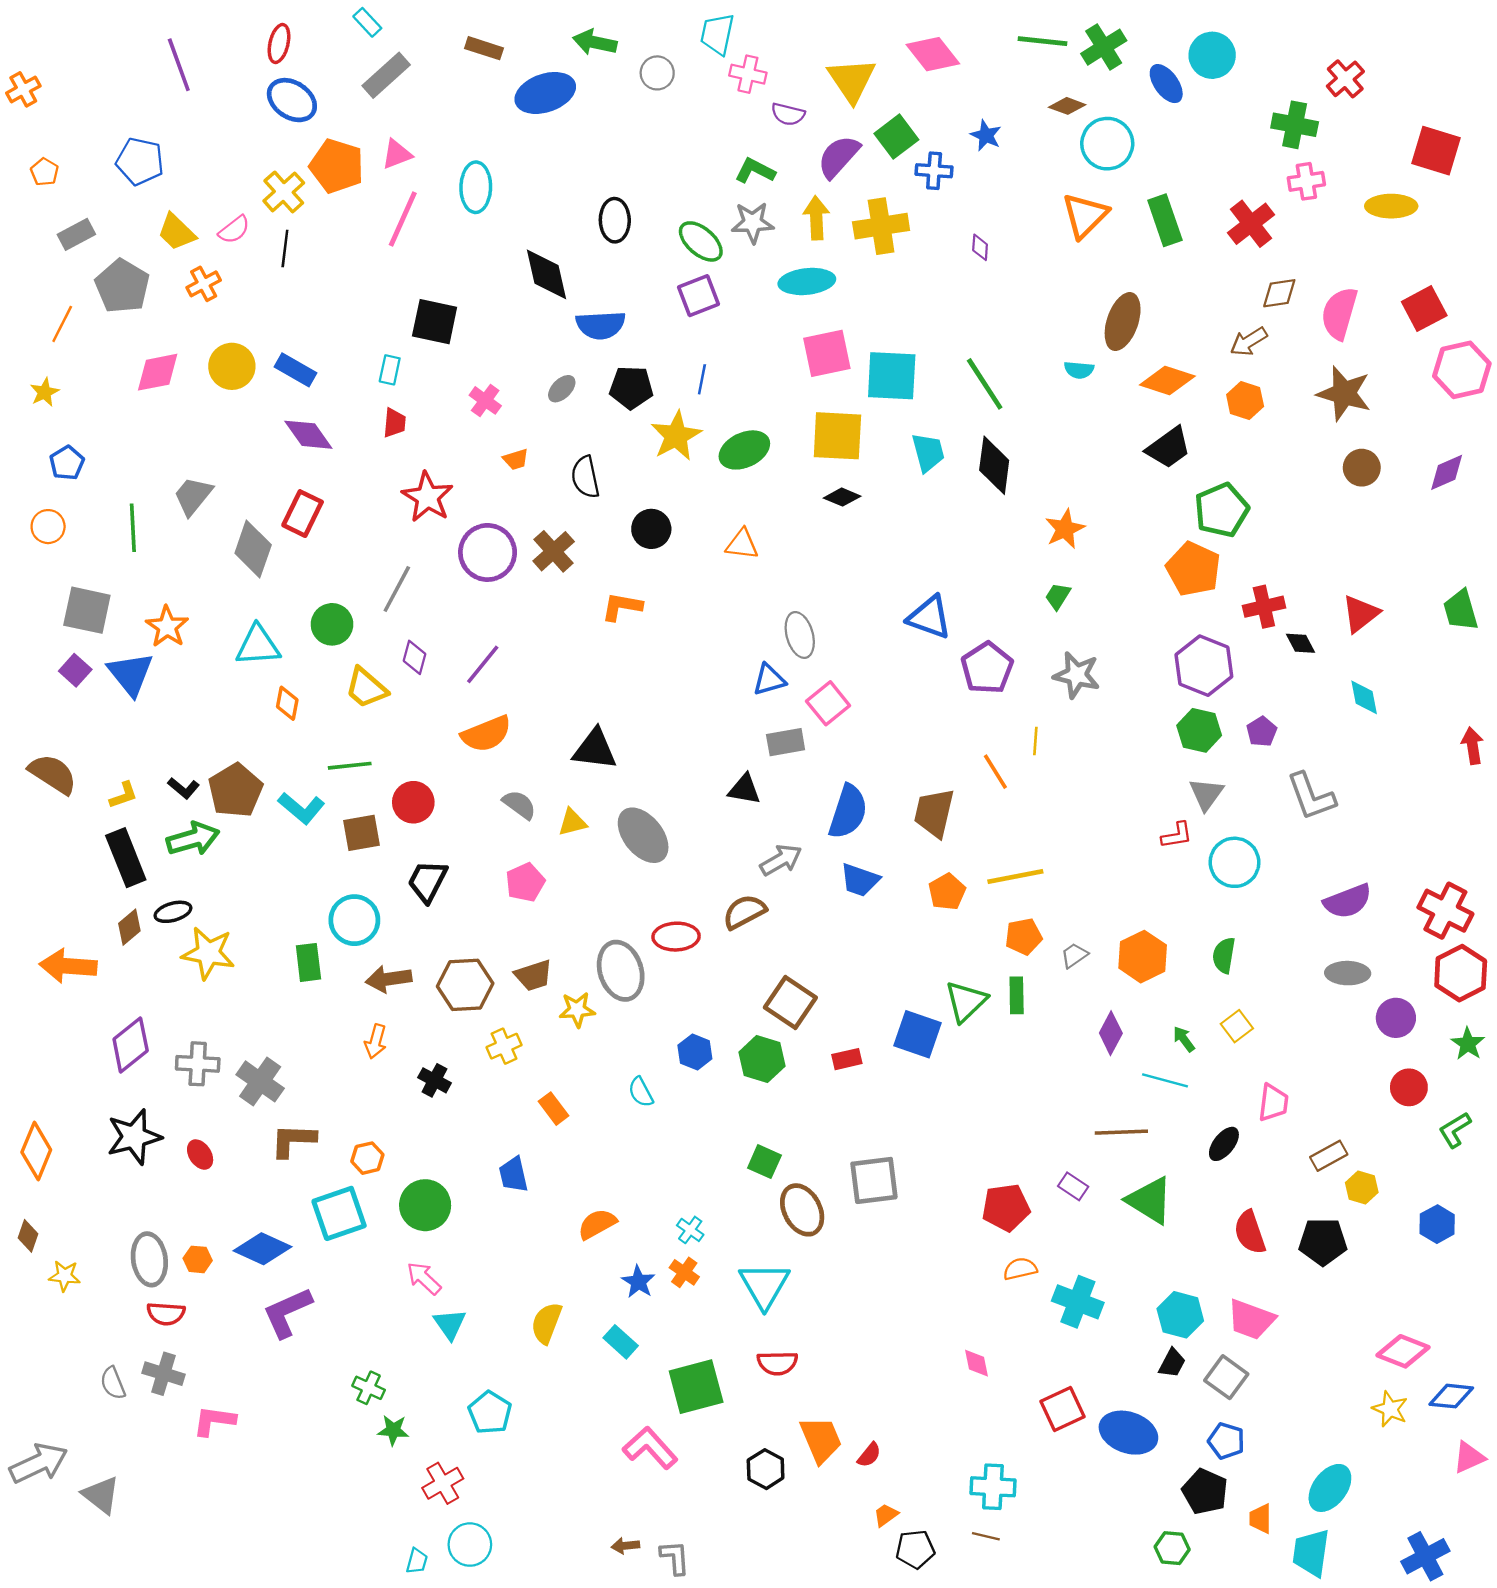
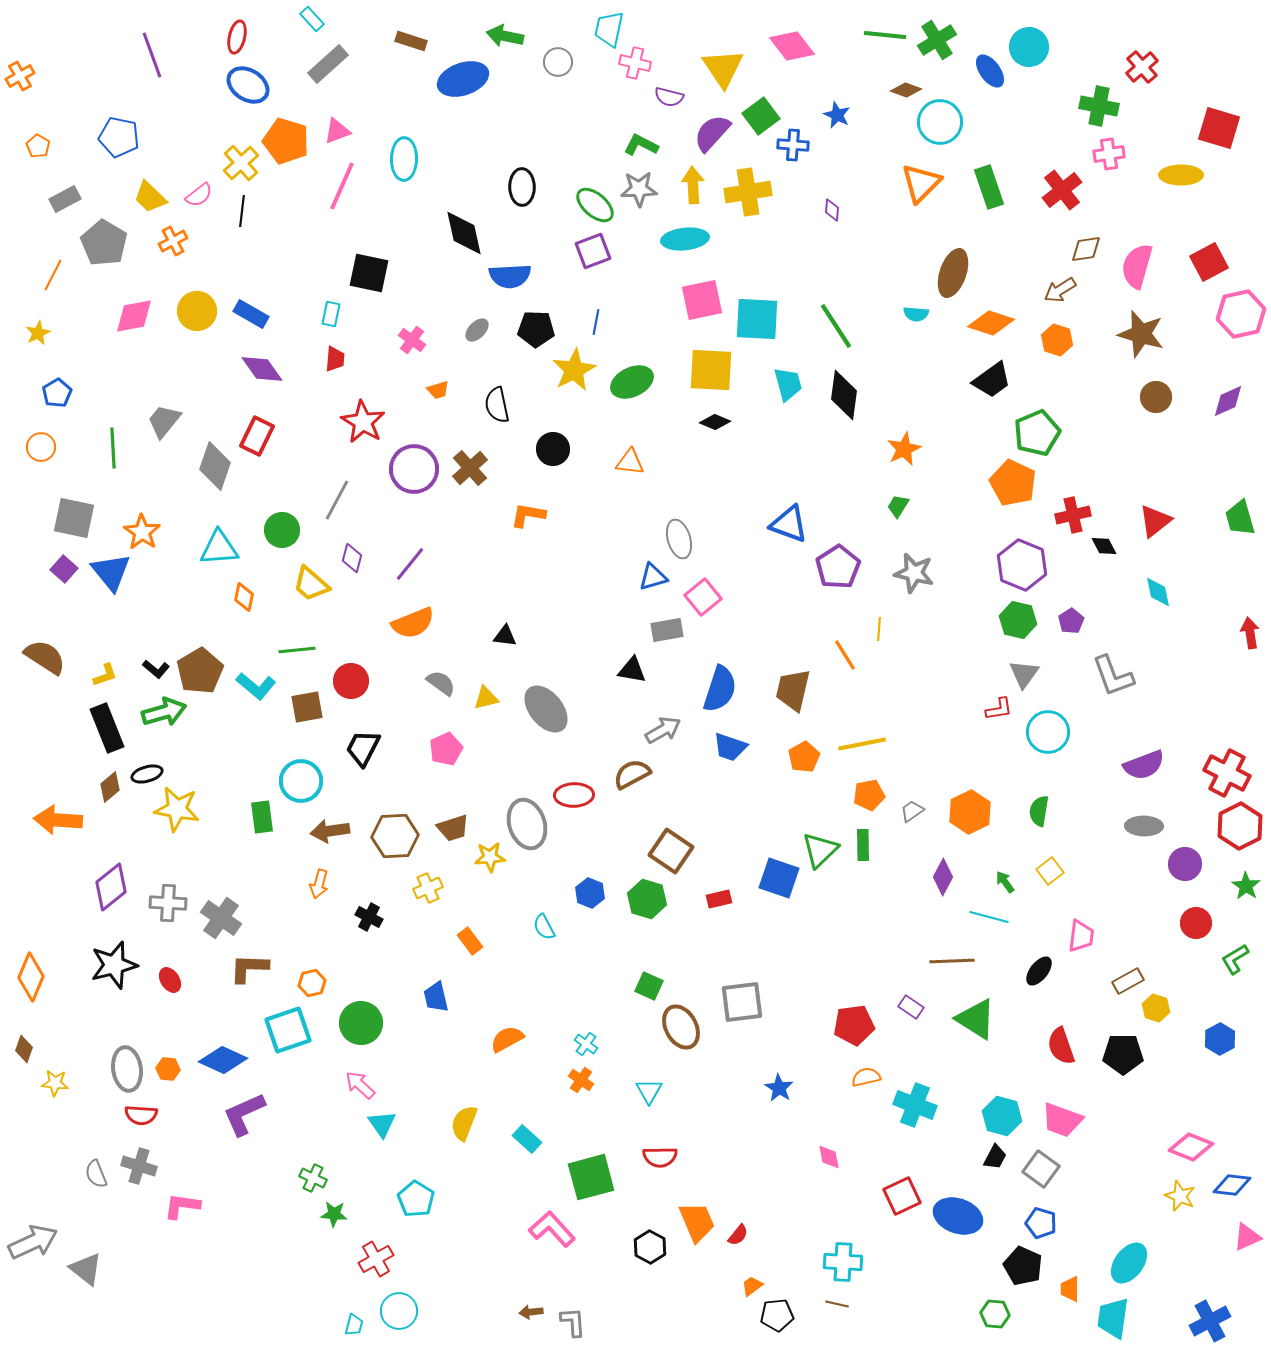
black triangle: (595, 749) -> (505, 636), size x0.6
blue star: (638, 1282) -> (779, 1088), moved
cyan triangle: (764, 1285) -> (649, 1091), size x0.6

